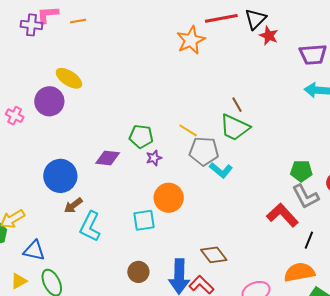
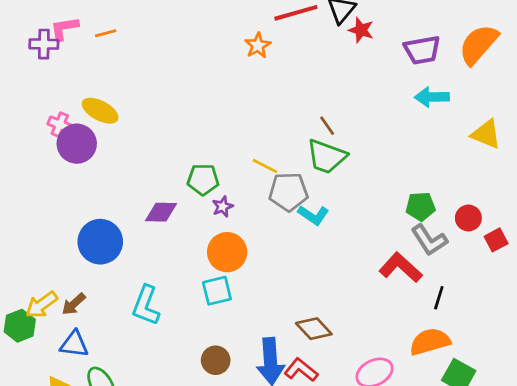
orange star: (191, 40) -> (258, 45), size x0.7
pink cross: (15, 116) -> (60, 125), moved
orange circle: (169, 198) -> (227, 252), moved
brown arrow: (73, 205) -> (74, 304), moved

